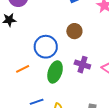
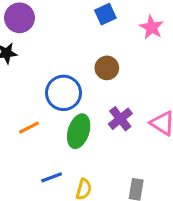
purple cross: (82, 65) -> (120, 119), turned 35

